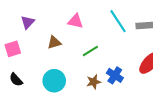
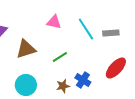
pink triangle: (75, 21) -> (54, 22), moved
brown triangle: (54, 42) -> (26, 49), size x1.5

